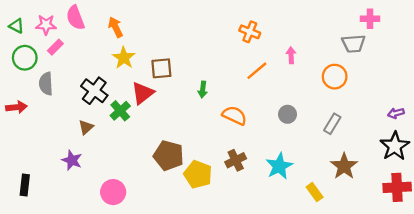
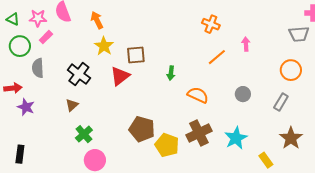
orange circle: (335, 77) -> (291, 70), moved
green cross: (120, 111) -> (84, 134), moved
purple star: (72, 160) -> (26, 107), moved
brown cross: (236, 160) -> (199, 133), size x1.4

